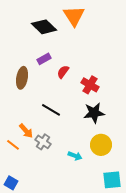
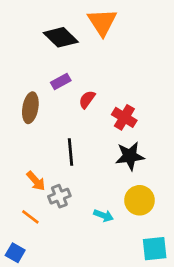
black line: (51, 110) -> (70, 152), turned 54
gray cross: (43, 142) -> (59, 196), turned 35
orange line: (13, 145) -> (30, 217), moved

